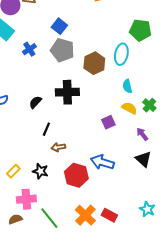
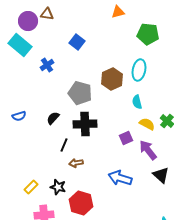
green pentagon: (140, 30) -> (148, 34), moved
gray pentagon: (62, 50) -> (80, 93), moved
cyan semicircle: (127, 86) -> (137, 102), moved
black cross: (67, 92) -> (85, 124), moved
purple arrow: (142, 134) -> (148, 150), moved, size x1.5
red hexagon: (76, 175) -> (81, 203), moved

